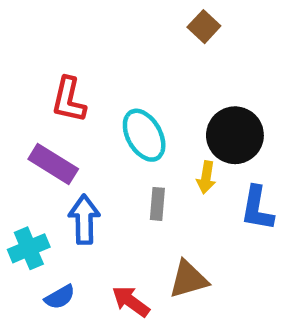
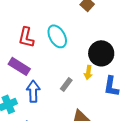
cyan ellipse: (144, 135) -> (57, 36), moved
gray rectangle: (157, 204) -> (66, 84), turned 32

